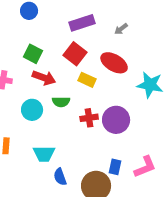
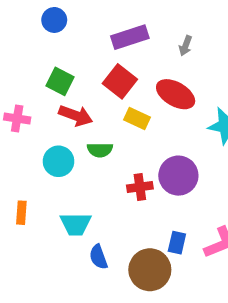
gray arrow: (121, 29) -> (186, 46), turned -32
red cross: (89, 118) -> (140, 187), moved

